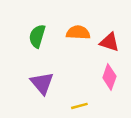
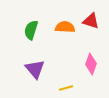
red triangle: (109, 42) -> (91, 21), moved

